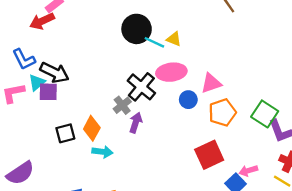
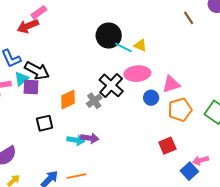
purple arrow: (136, 123) -> (90, 138), moved, turned 78
orange diamond: (92, 128) -> (68, 99), moved, turned 35
red square: (209, 155) -> (167, 146), size x0.7

